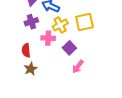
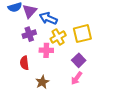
purple square: (69, 48) -> (79, 60), moved
brown star: (31, 69) -> (42, 82), moved

